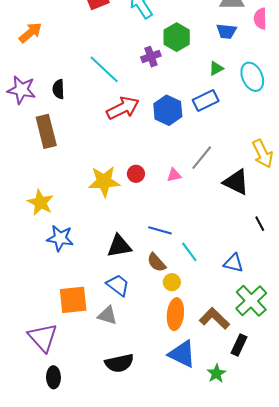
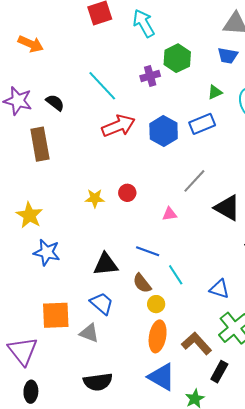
orange arrow: (30, 33) -> (31, 44), turned 60
black semicircle: (58, 89) -> (55, 103), turned 126
pink triangle: (174, 175) -> (170, 214), moved
yellow star: (104, 181) -> (95, 198), size x0.6

